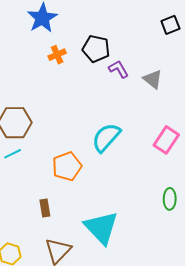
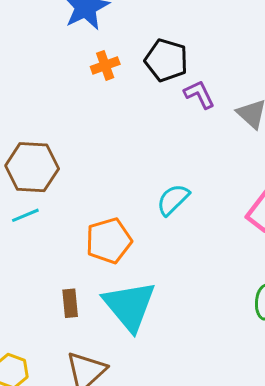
cyan semicircle: (106, 137) -> (173, 200), size x0.7
cyan triangle: (101, 228) -> (129, 306), moved

